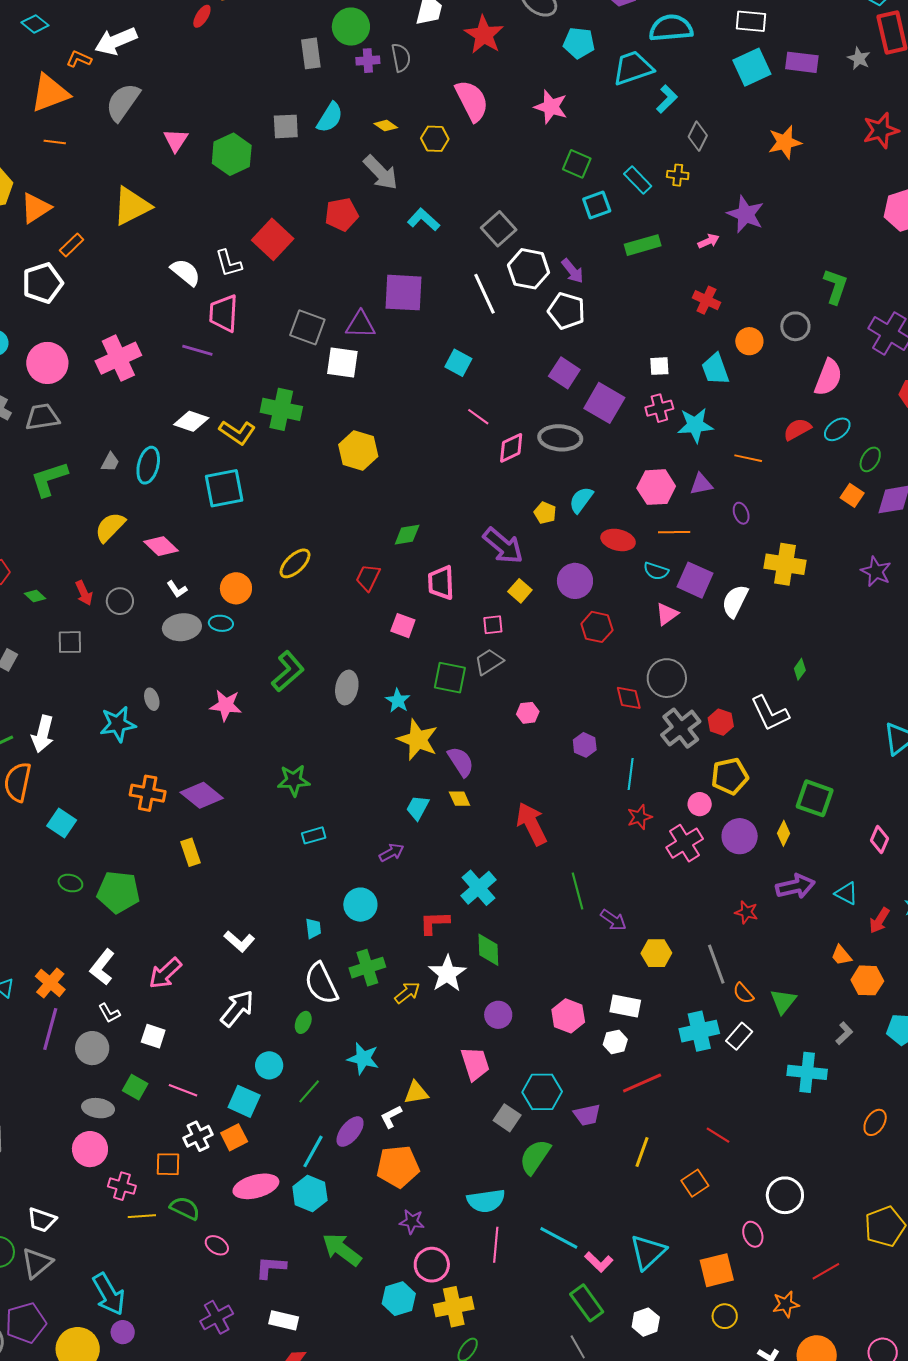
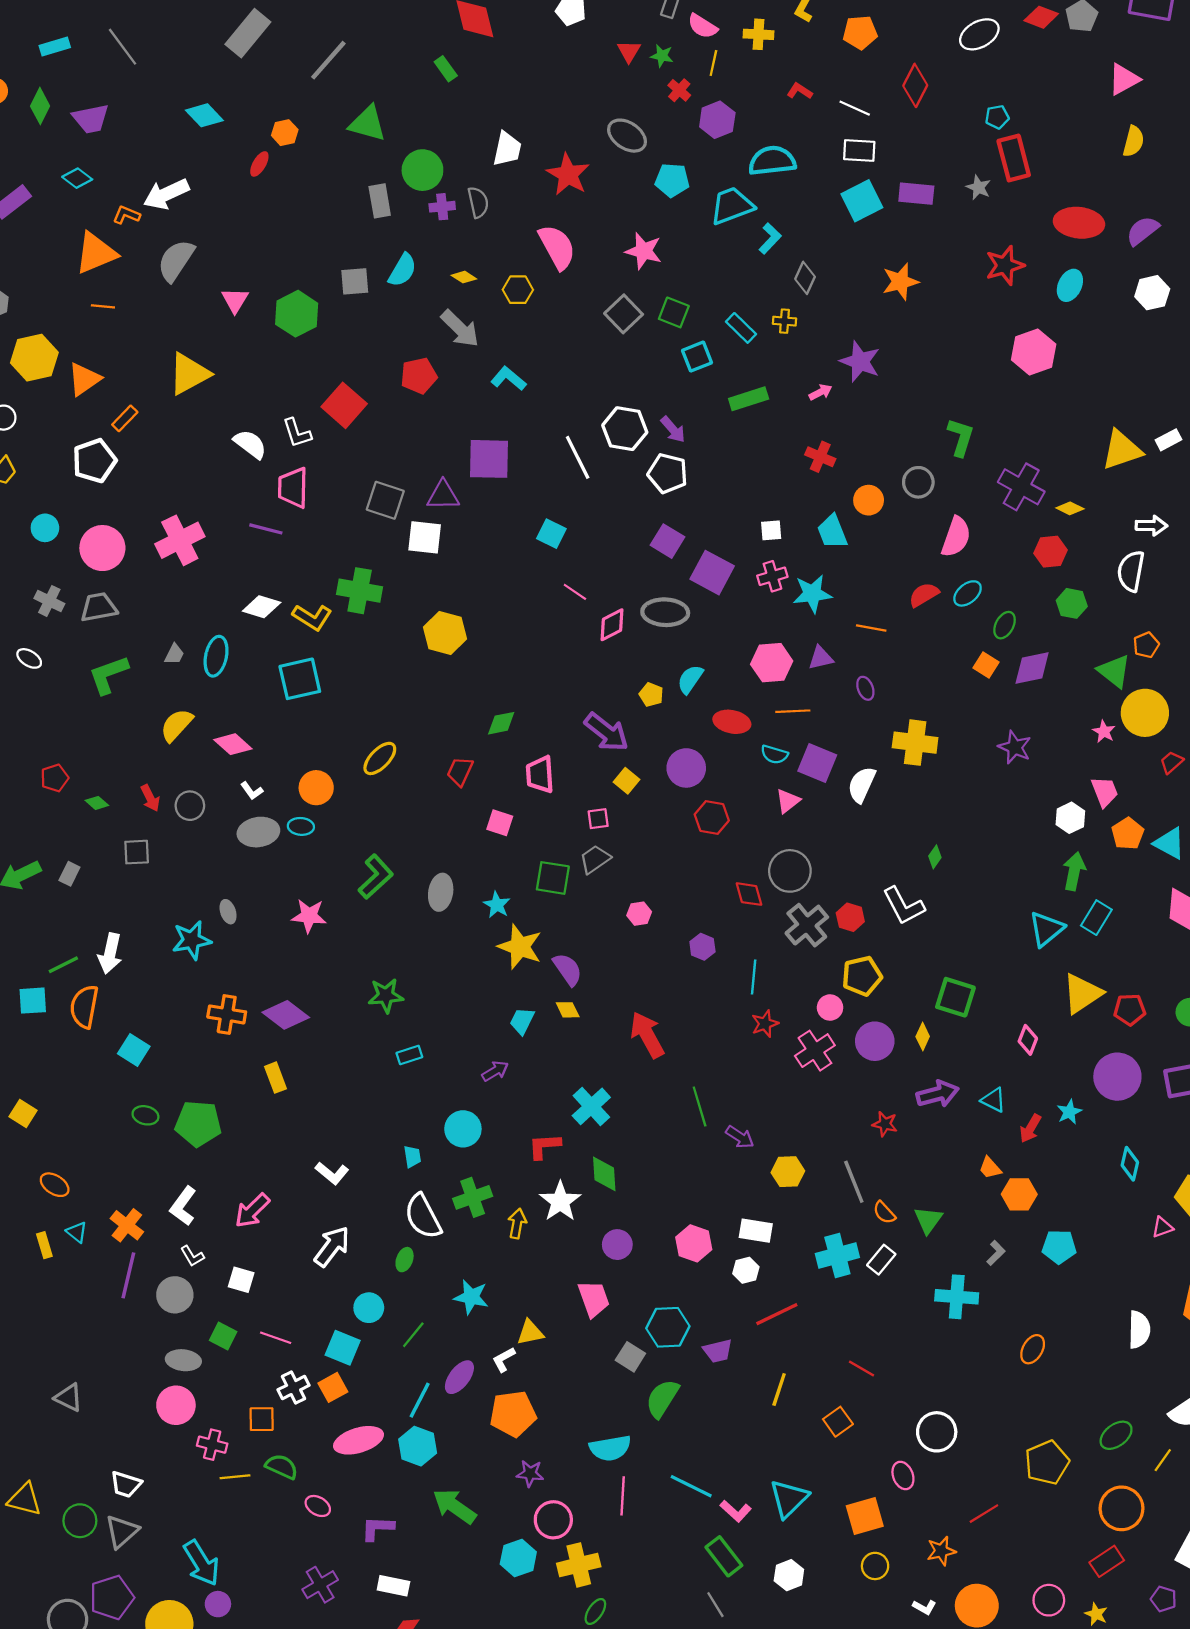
gray square: (499, 229) -> (624, 314), moved
yellow arrow: (407, 993) -> (517, 1223), turned -40

